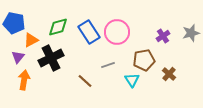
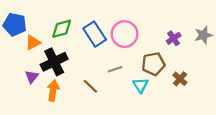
purple triangle: (18, 57) -> (32, 77), moved
orange arrow: (24, 80) -> (53, 91), moved

